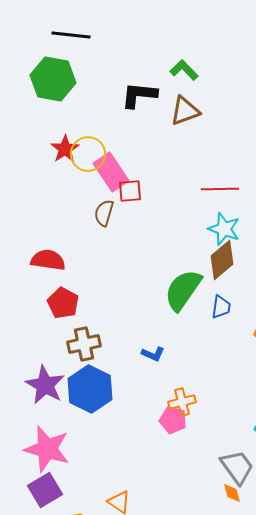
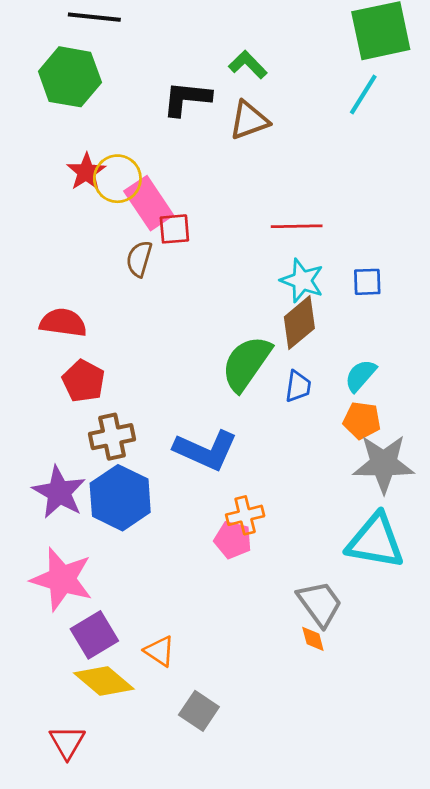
blue L-shape: (153, 354) -> (206, 450), size x2.0
purple square: (45, 490) -> (94, 635), moved

